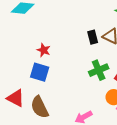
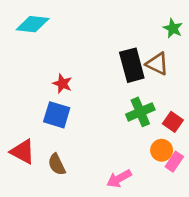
black rectangle: (93, 37) -> (132, 65), size x1.6
brown semicircle: (40, 107) -> (57, 164), size x0.7

